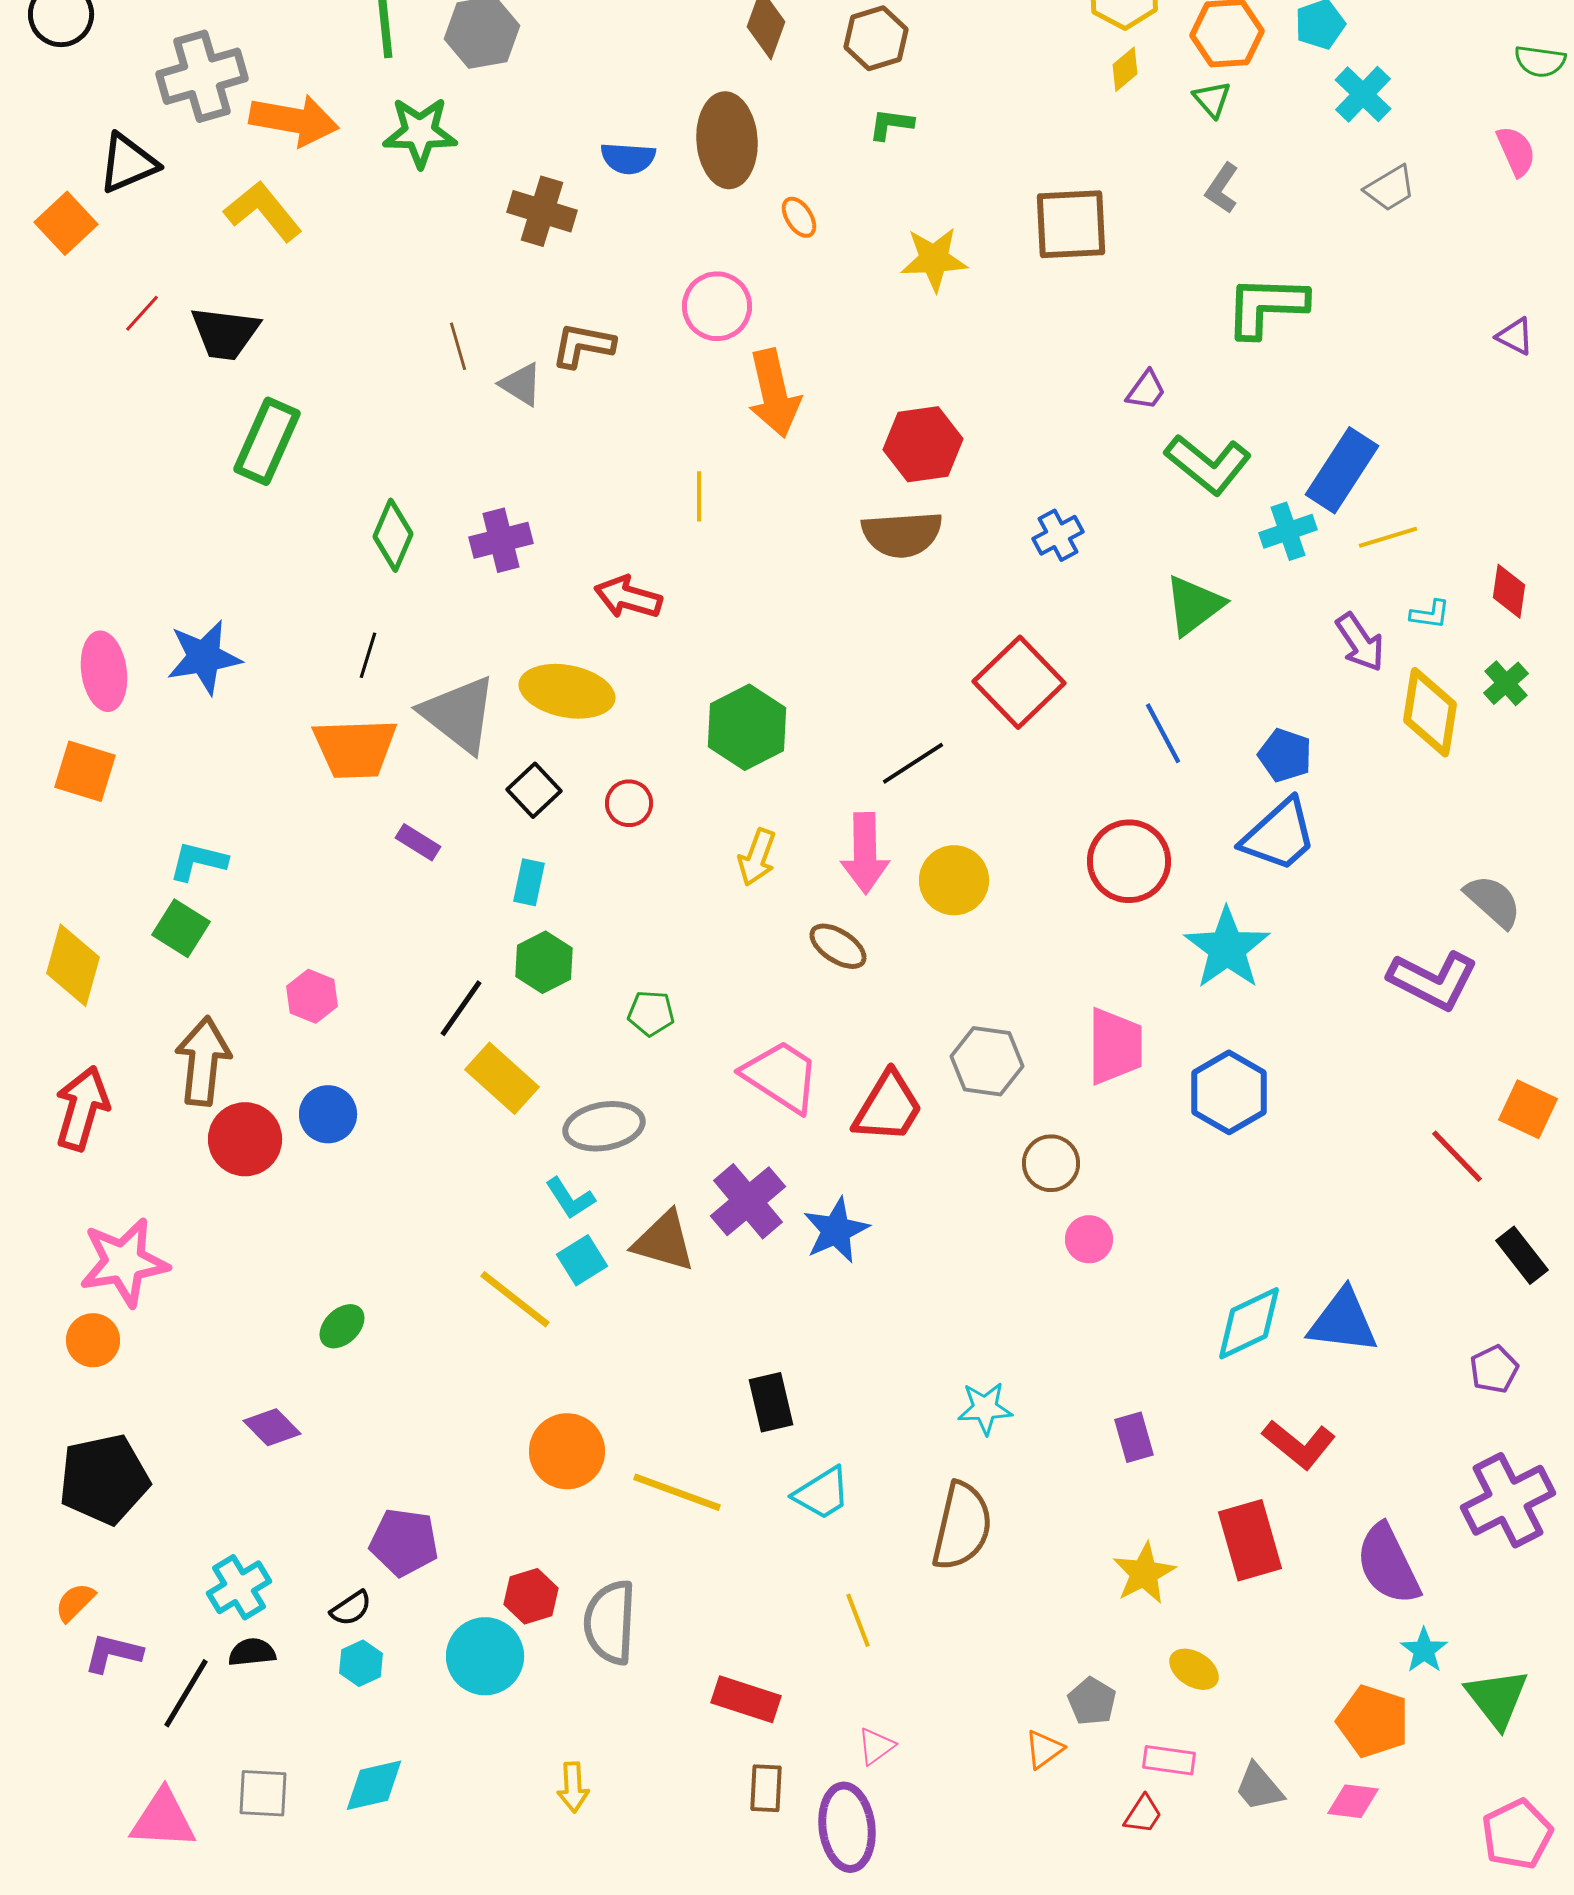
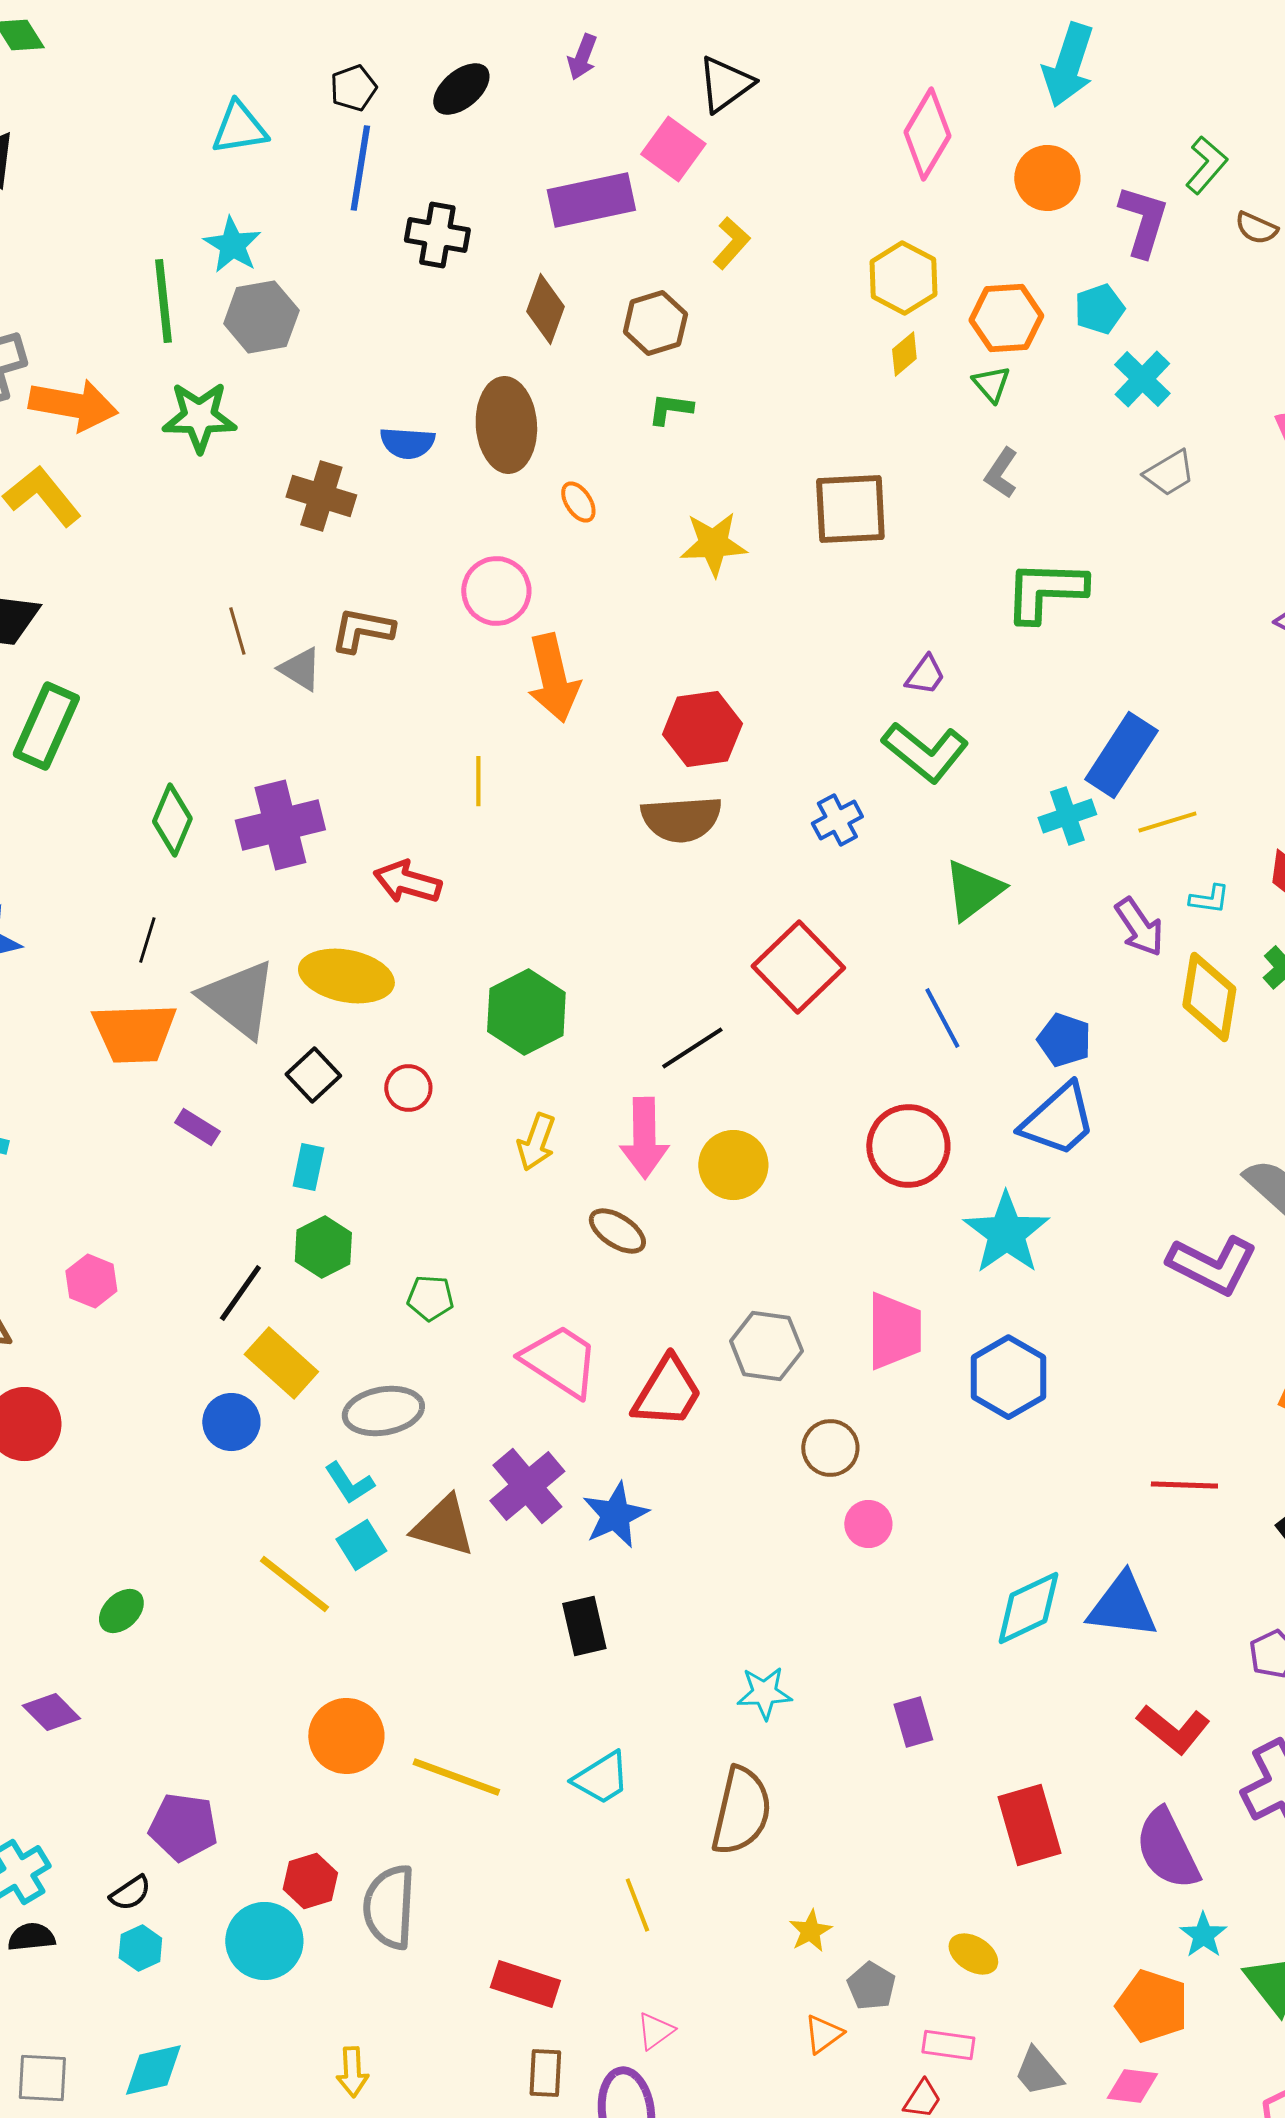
green L-shape: (1208, 464) -> (925, 752), moved
purple cross: (501, 540) -> (280, 825), size x1.4
blue circle: (328, 1114) -> (231, 1422), moved
red line: (1457, 1156) -> (1184, 1485), moved, turned -44
black rectangle: (771, 1402) -> (584, 1626), moved
red L-shape: (1299, 1444) -> (1173, 1729), moved
yellow star: (1144, 1573) -> (810, 1931), moved, size x0.7

